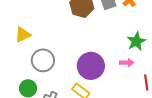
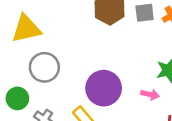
yellow triangle: (23, 35) -> (26, 29), size x1.4

